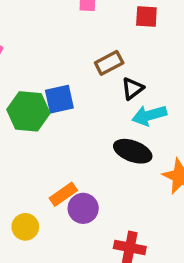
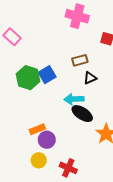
blue square: (59, 99) -> (47, 75), turned -30
cyan arrow: (149, 115) -> (74, 99), moved
yellow circle: (25, 227) -> (39, 160), moved

